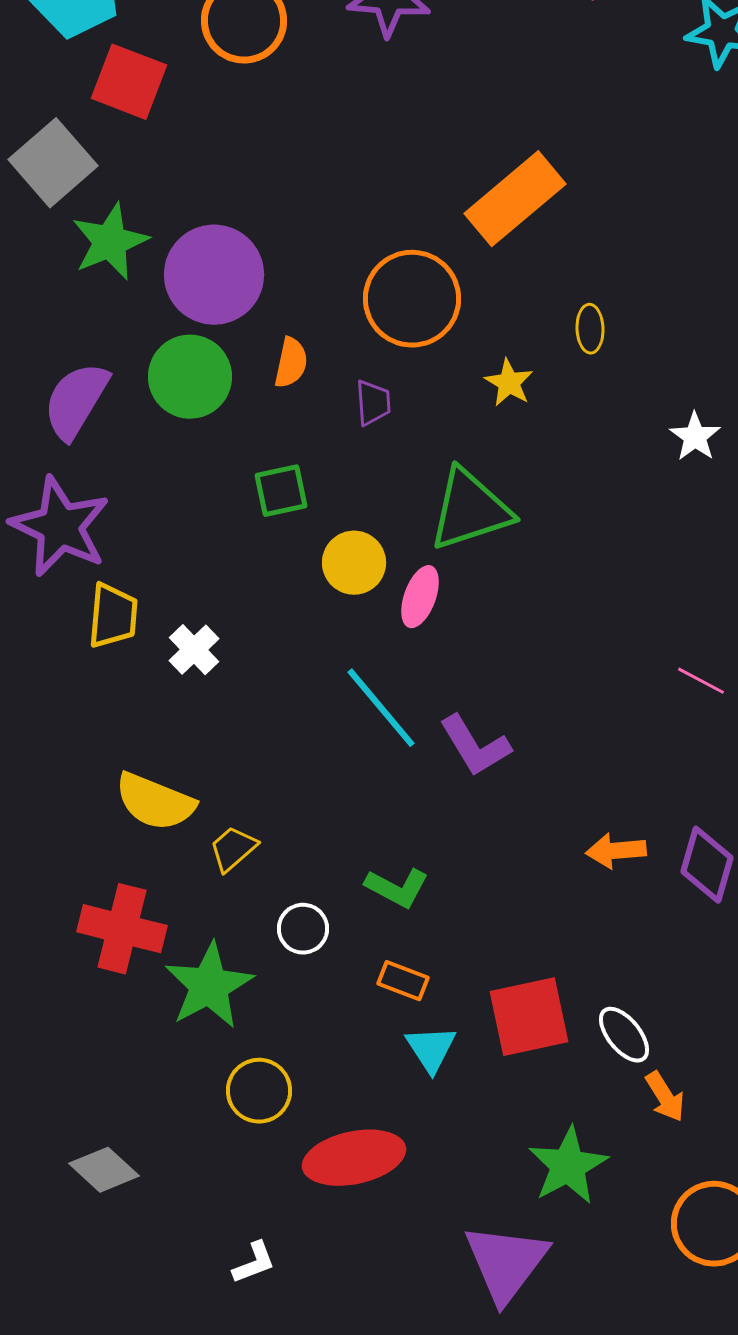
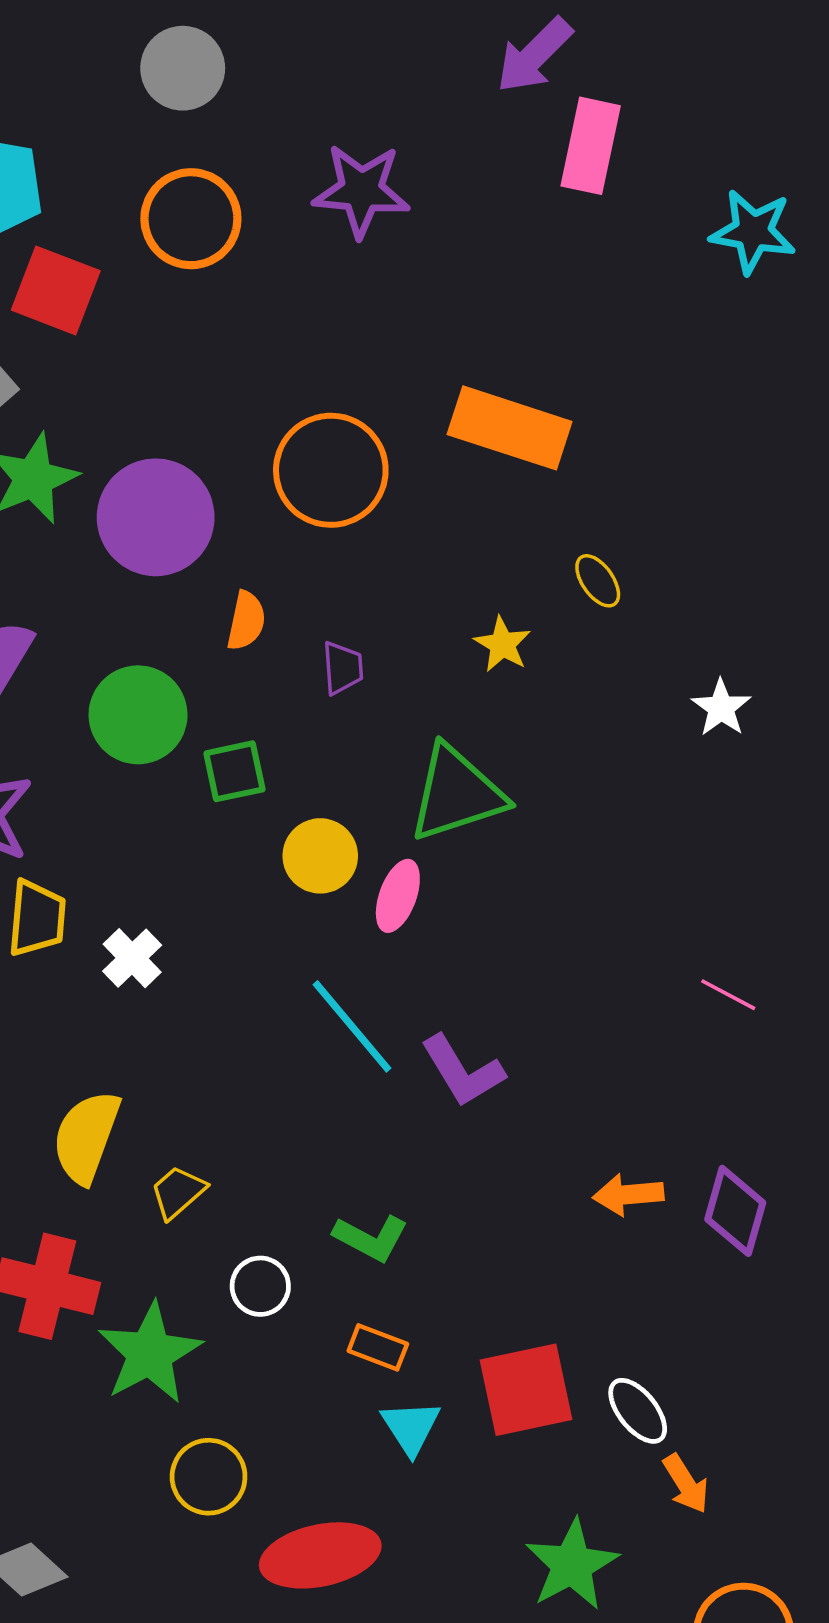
orange rectangle: (515, 199) -> (510, 428), turned 58
orange circle: (412, 299) -> (331, 470), moved
yellow ellipse: (590, 329) -> (598, 581), turned -33
green circle: (190, 377) -> (138, 715), moved
yellow semicircle: (155, 802) -> (86, 1137), turned 88

